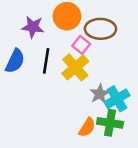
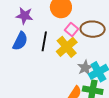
purple star: (33, 27) -> (24, 16), moved
brown ellipse: (100, 29) -> (93, 29), moved

